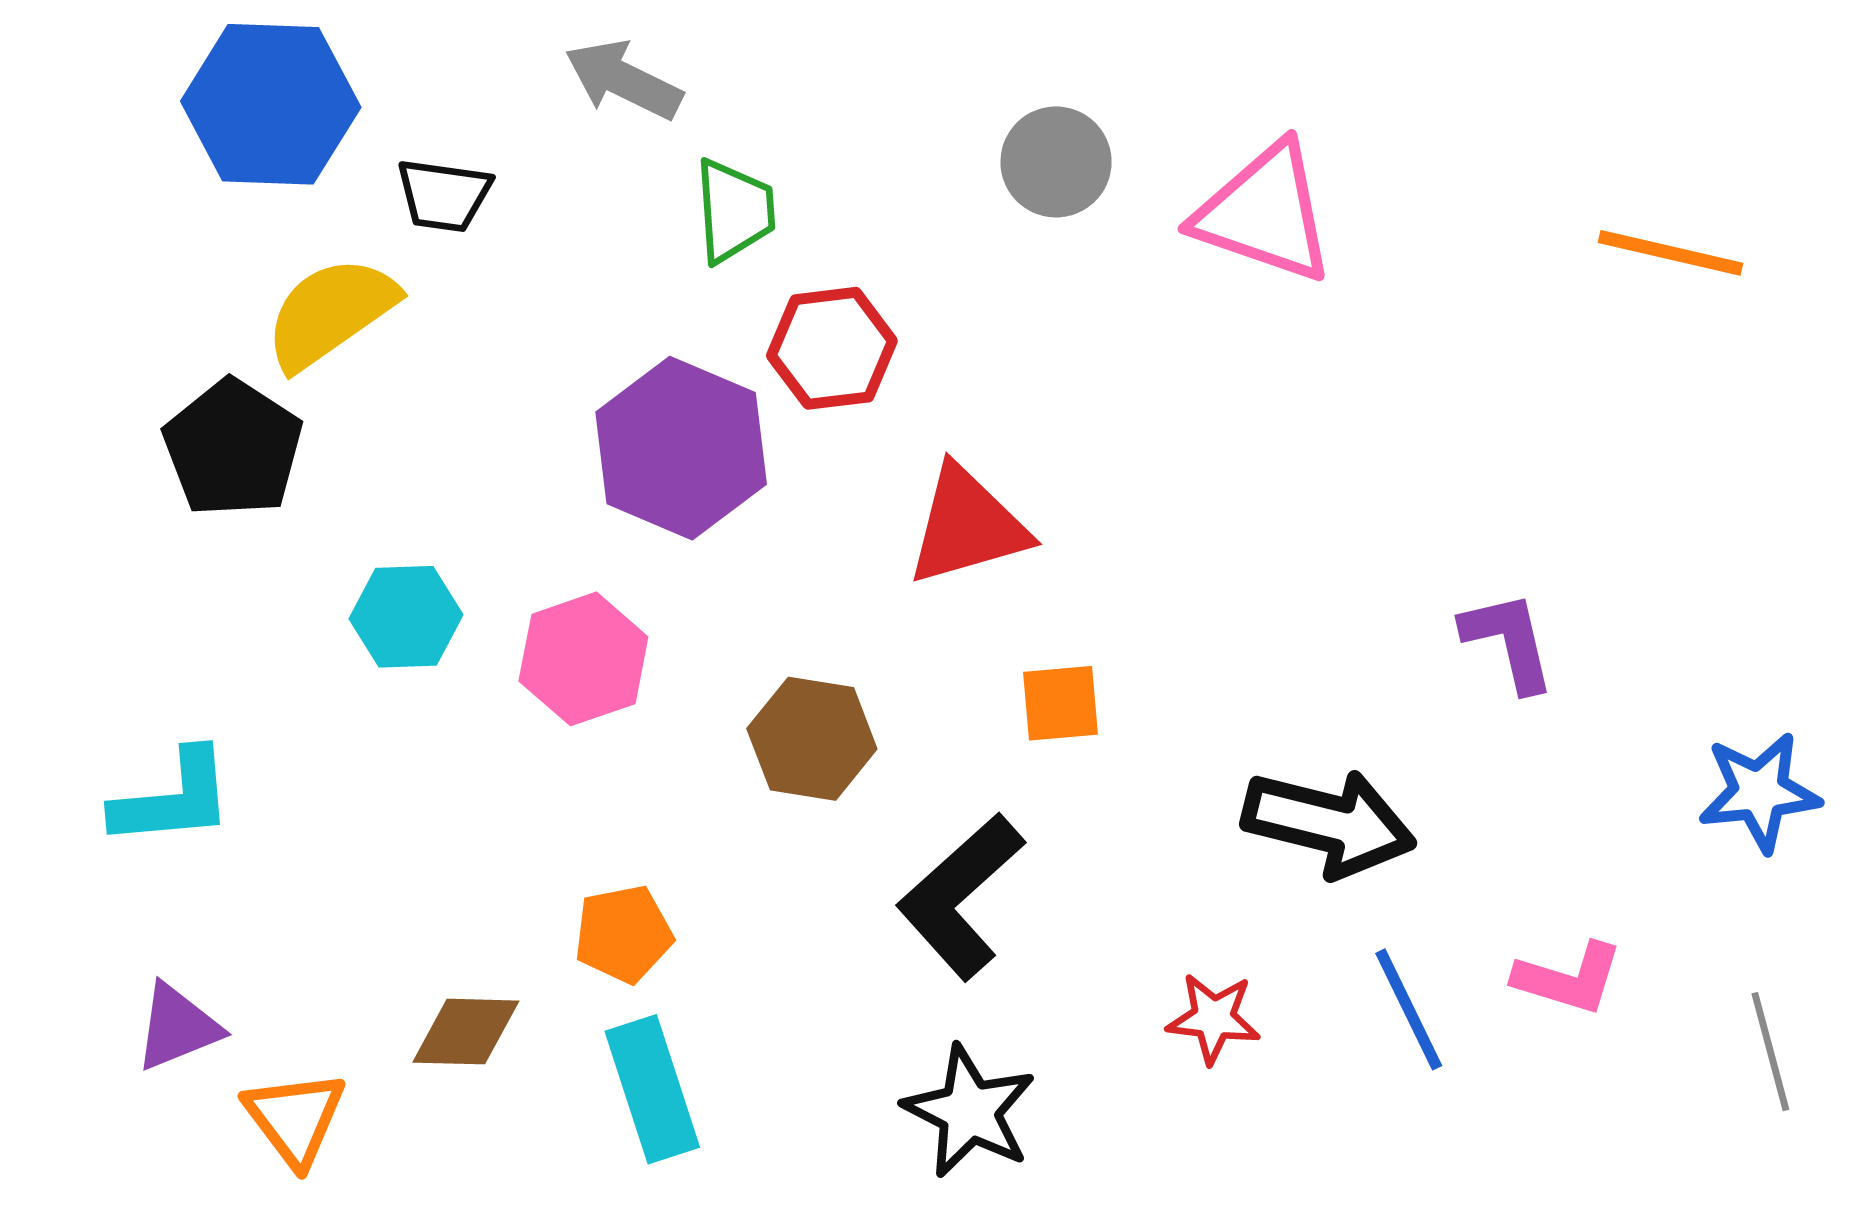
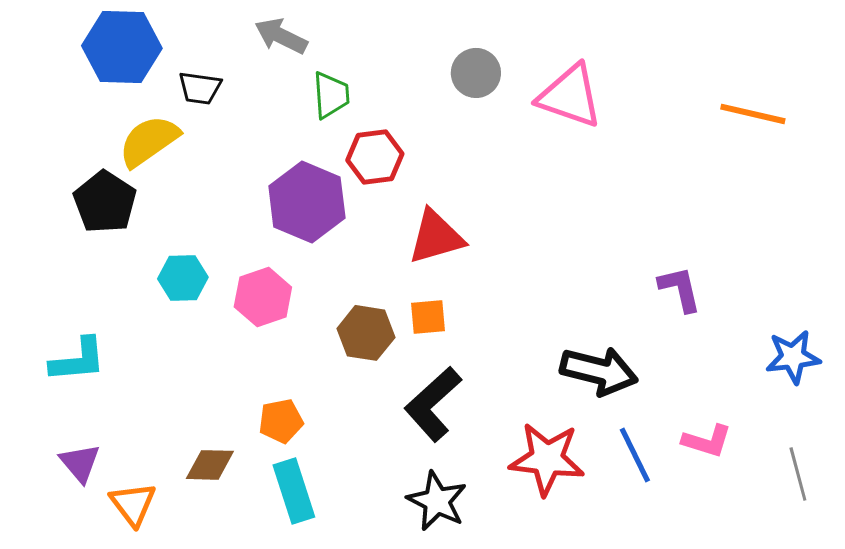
orange square: (1060, 703) -> (428, 317), moved
red star: (1214, 1018) -> (547, 459), size x1.8
purple triangle: (177, 1027) -> (80, 463), turned -48

